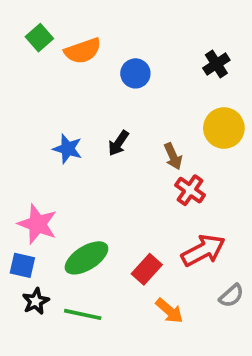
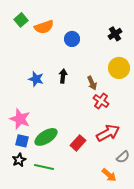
black arrow: (118, 143) -> (63, 76), turned 152
blue square: (22, 265) -> (22, 141), moved
orange arrow: (169, 311) -> (109, 175), moved

